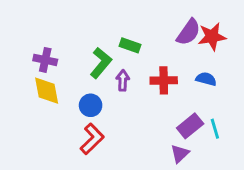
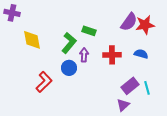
purple cross: (45, 60) -> (12, 13), moved
yellow diamond: (47, 91) -> (32, 40), moved
blue circle: (91, 105) -> (69, 68), moved
red L-shape: (92, 139) -> (44, 82), moved

